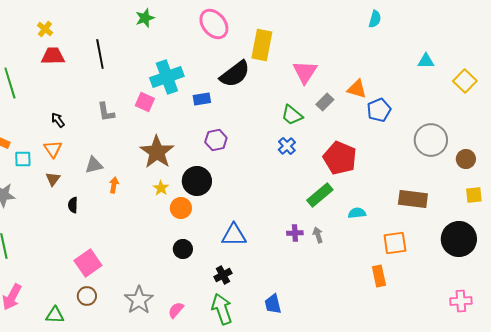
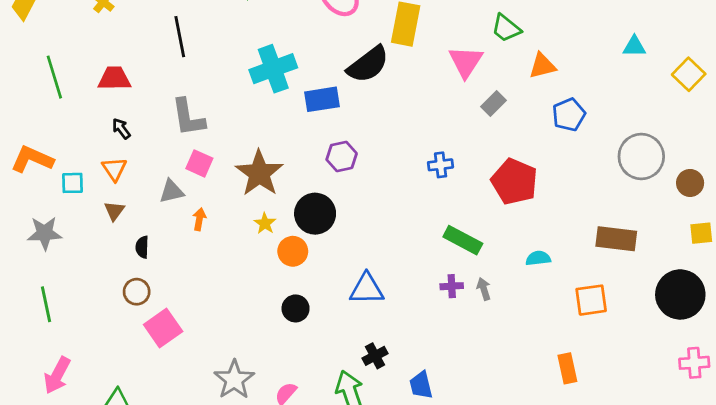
red trapezoid: (53, 56) -> (114, 78), moved
orange triangle: (357, 89) -> (542, 66), moved, turned -30
blue rectangle: (202, 99) -> (322, 99), size x1.4
pink square: (145, 102) -> (199, 163), moved
gray L-shape: (106, 112) -> (188, 117), size x1.4
green trapezoid: (292, 115) -> (506, 28), moved
blue cross: (287, 146) -> (441, 165), turned 36
green rectangle: (320, 195) -> (463, 240), moved, turned 68
black cross: (223, 275) -> (375, 356), moved
orange rectangle: (379, 276) -> (567, 368), moved
brown circle: (87, 296) -> (137, 292), moved
pink cross: (461, 301) -> (694, 363), moved

